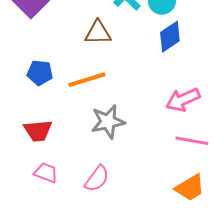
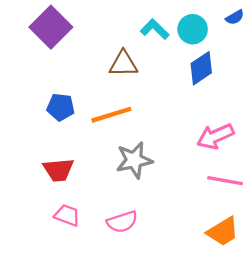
pink semicircle: (97, 179) -> (122, 222), turned 36

